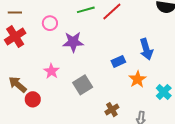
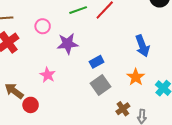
blue rectangle: (118, 61) -> (97, 62), moved
gray square: (83, 85) -> (101, 85), moved
brown cross: (112, 110) -> (123, 109), moved

